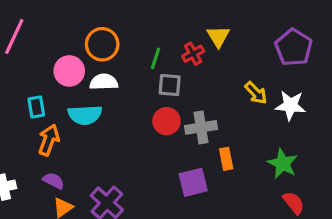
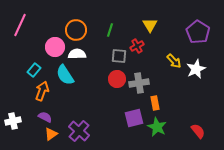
red cross: (193, 54) -> (137, 46), moved
green line: (156, 58) -> (110, 30), moved
white star: (290, 105) -> (196, 69), turned -30
cyan rectangle: (36, 107) -> (34, 70), turned 48
cyan semicircle: (85, 115) -> (65, 75), turned 60
green star: (283, 164) -> (157, 127), moved

